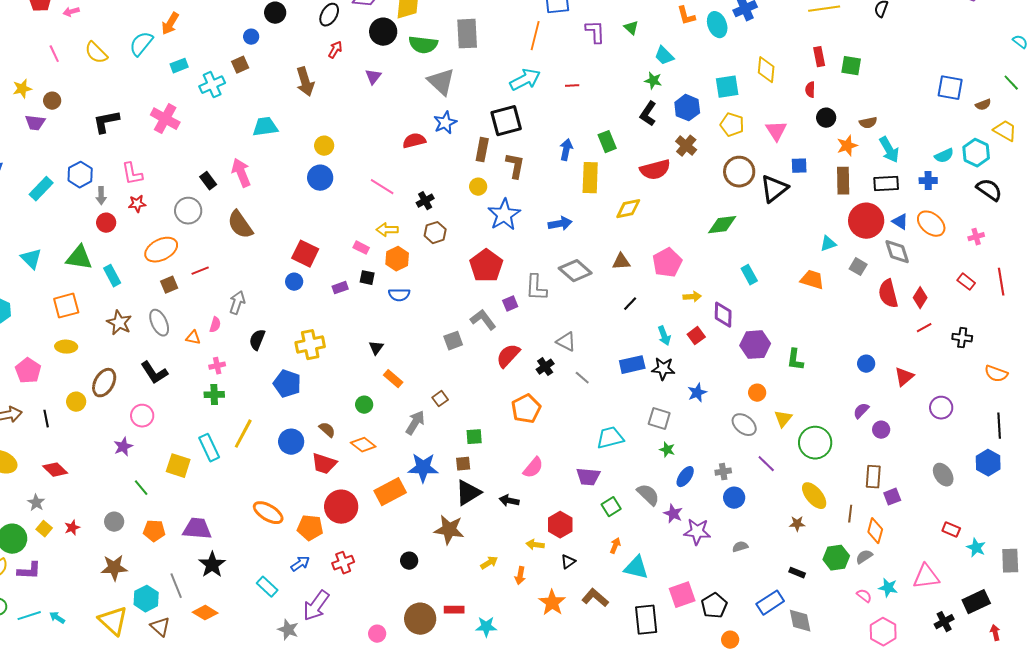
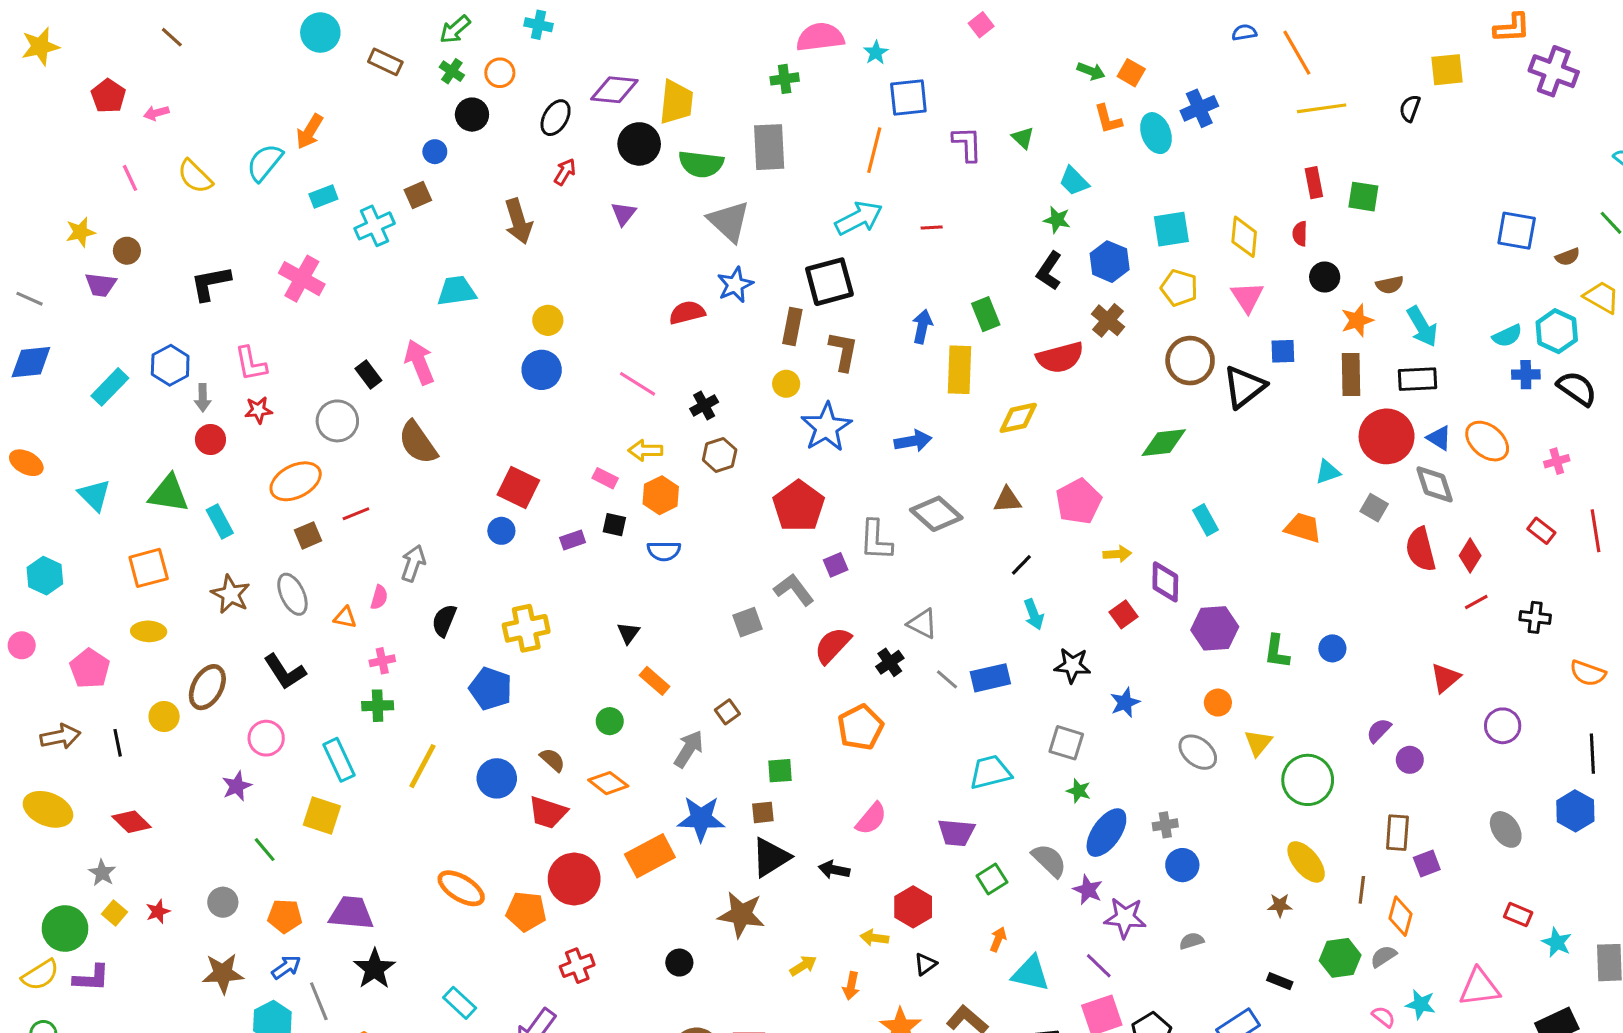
yellow diamond: (766, 70) -> (1244, 237), moved
blue cross: (928, 181) -> (1526, 375), moved
cyan arrow: (664, 336) -> (1034, 614), moved
blue circle: (866, 364) -> (1332, 648), moved
blue rectangle: (632, 365) -> (990, 678), moved
cyan rectangle: (209, 448) -> (339, 760), moved
purple line: (766, 464) -> (1099, 966), moved
blue ellipse: (685, 477) -> (1106, 833), size x1.5
blue arrow: (300, 564) -> (286, 967), moved

